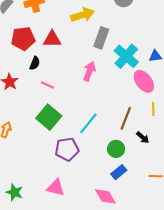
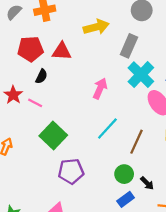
gray rectangle: (101, 38) -> (129, 46), moved
pink line: (48, 85) -> (35, 103), moved
cyan line: (88, 123) -> (107, 129), moved
black arrow: (143, 137) -> (147, 183), moved

